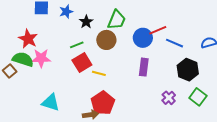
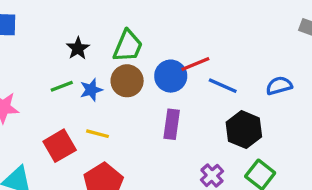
blue star: (66, 12) -> (91, 90), moved
brown circle: (106, 40) -> (127, 81), moved
red square: (82, 63) -> (60, 146), moved

